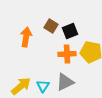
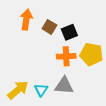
orange arrow: (26, 37) -> (26, 20), moved
gray triangle: (65, 82) -> (64, 86), turned 30

